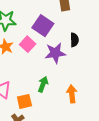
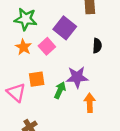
purple star: (55, 53) -> (77, 77), moved
orange square: (24, 101) -> (37, 79), moved

